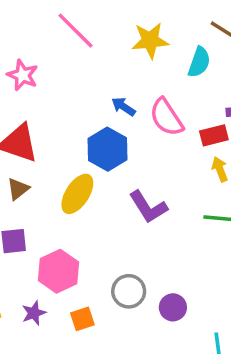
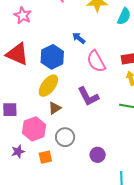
pink semicircle: (166, 117) -> (96, 61), moved
blue hexagon: (108, 149) -> (52, 57), moved
brown triangle: (18, 189) -> (55, 108), moved
gray circle: (129, 291) -> (65, 137), moved

